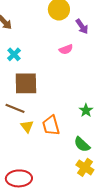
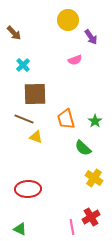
orange trapezoid: (51, 125) -> (66, 119), moved
yellow triangle: (27, 126) -> (36, 137), turned -32
green semicircle: (82, 144) -> (83, 148), moved

